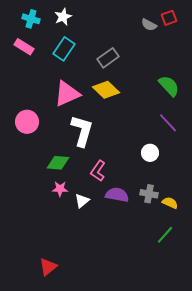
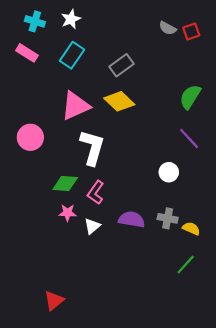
red square: (169, 18) -> (191, 32), moved
green semicircle: (169, 86) -> (190, 97), turned -105
pink L-shape: (98, 171) -> (96, 192), moved

